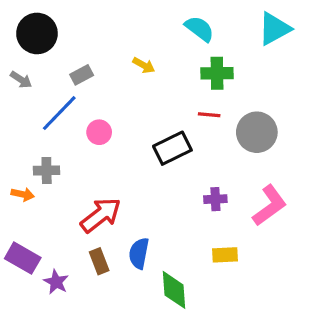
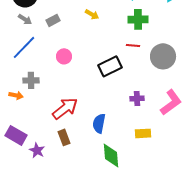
gray arrow: (21, 80) -> (25, 19), moved
blue line: (59, 113) -> (24, 47), moved
blue semicircle: (139, 253) -> (99, 123), moved

